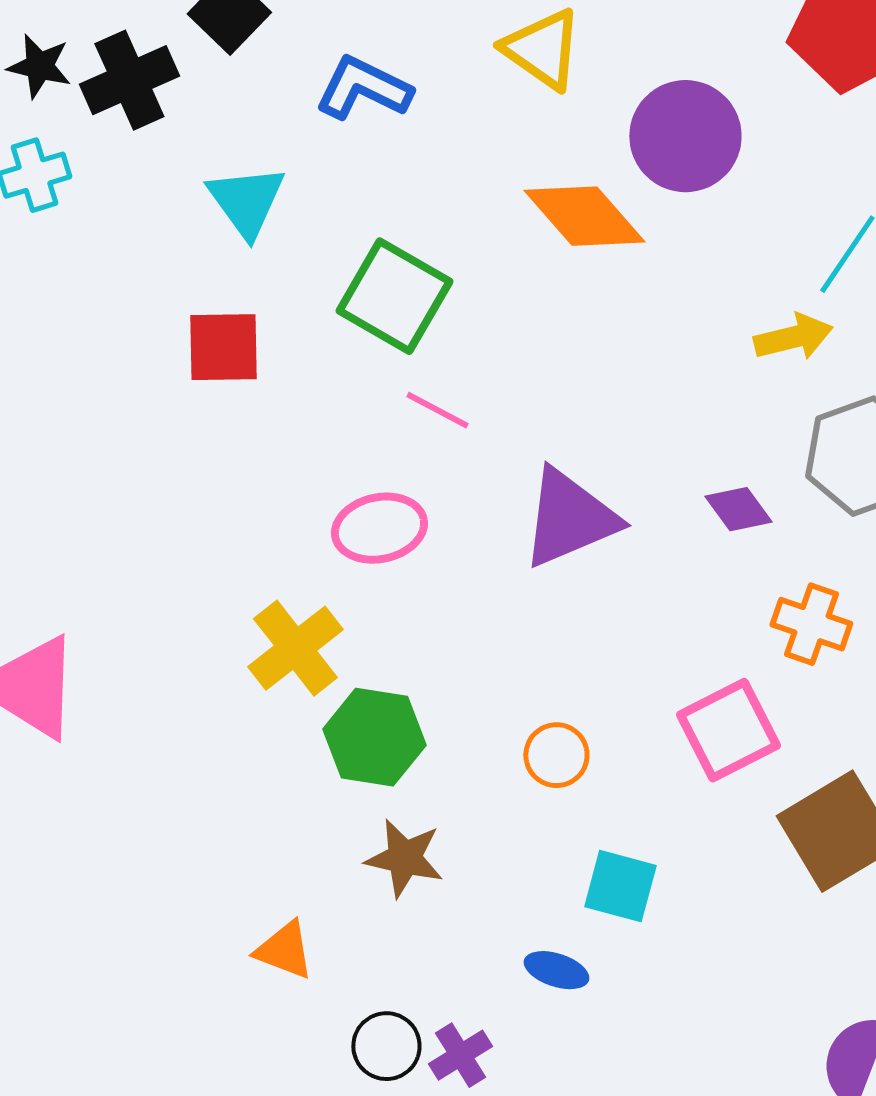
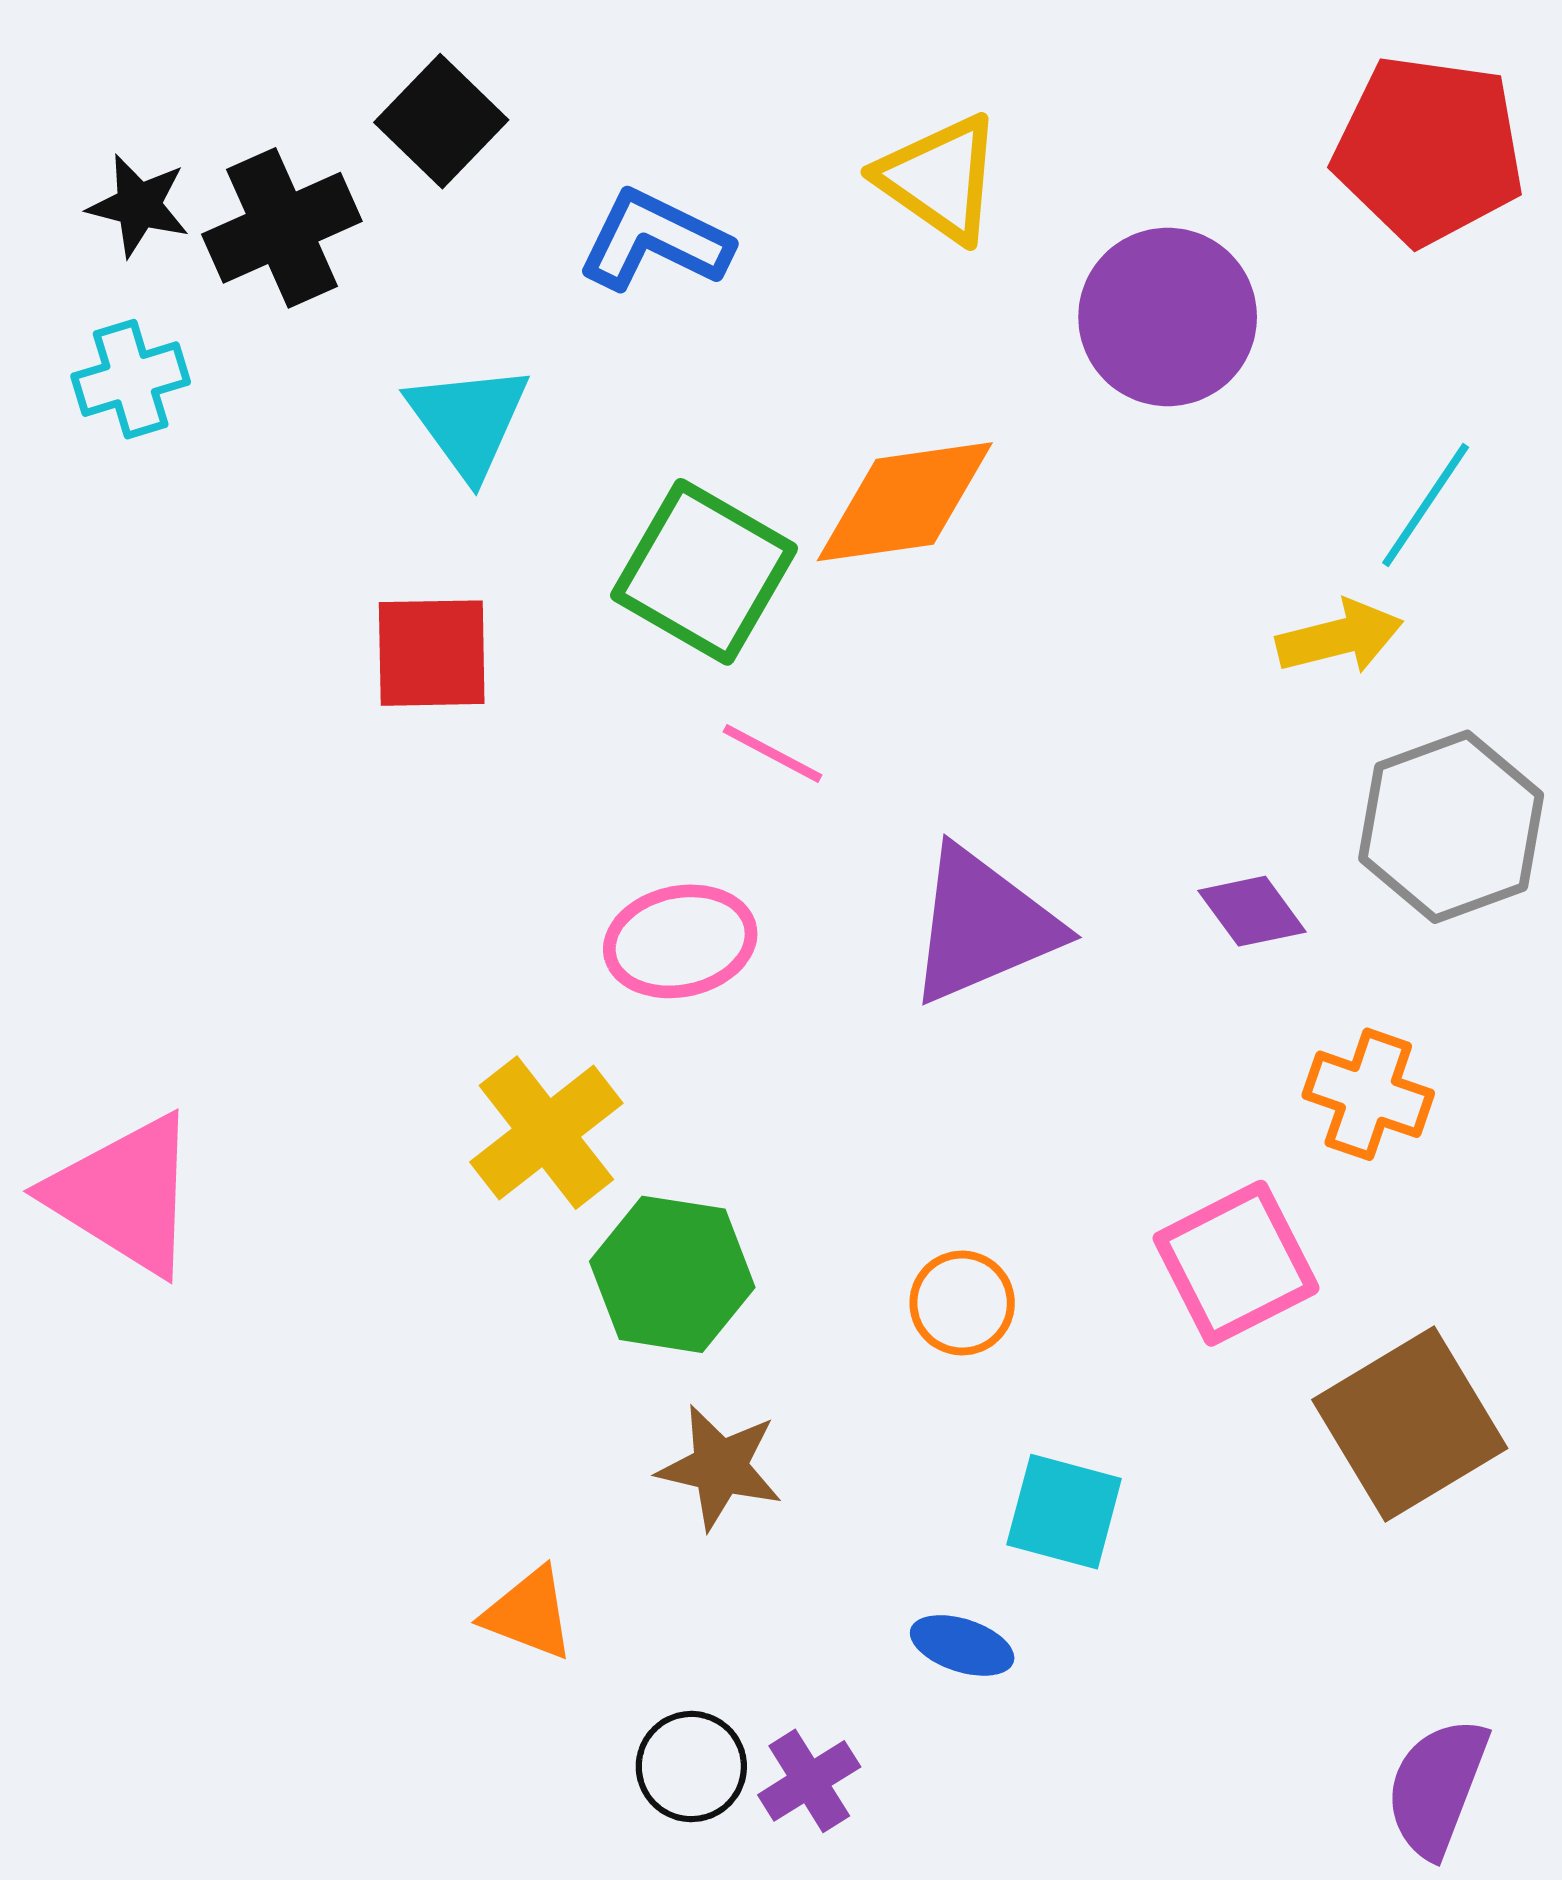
orange diamond: (584, 216) -> (905, 502), moved, turned -57

